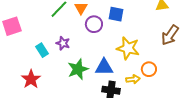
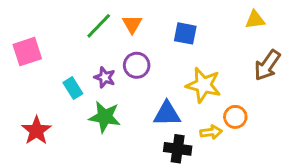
purple circle: (94, 24) -> (137, 65), moved
green star: (78, 69) -> (105, 117), moved, turned 30
red star: (31, 79) -> (36, 131), moved

